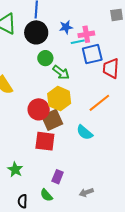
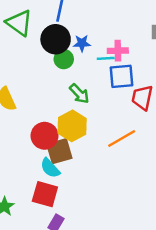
blue star: (66, 27) -> (82, 43), moved
green circle: (45, 58) -> (64, 59), moved
cyan semicircle: (85, 132) -> (50, 168), moved
red square: (45, 141) -> (45, 194), moved

